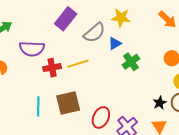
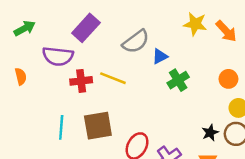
yellow star: (121, 18) -> (195, 24), moved
purple rectangle: (66, 19) -> (86, 28), moved
yellow line: (78, 64) -> (113, 78), turned 35

